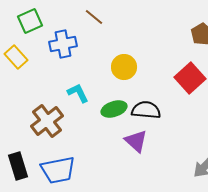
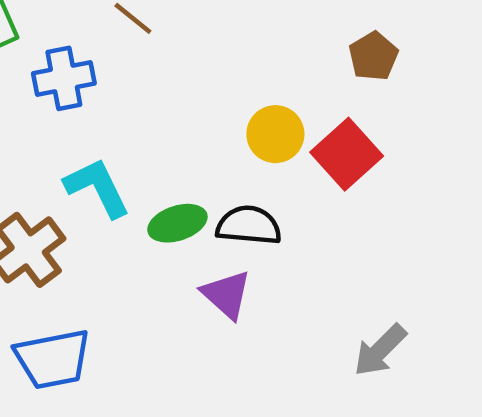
yellow circle: (124, 67) -> (275, 134), moved
cyan L-shape: (78, 93) -> (97, 188), size x1.4

